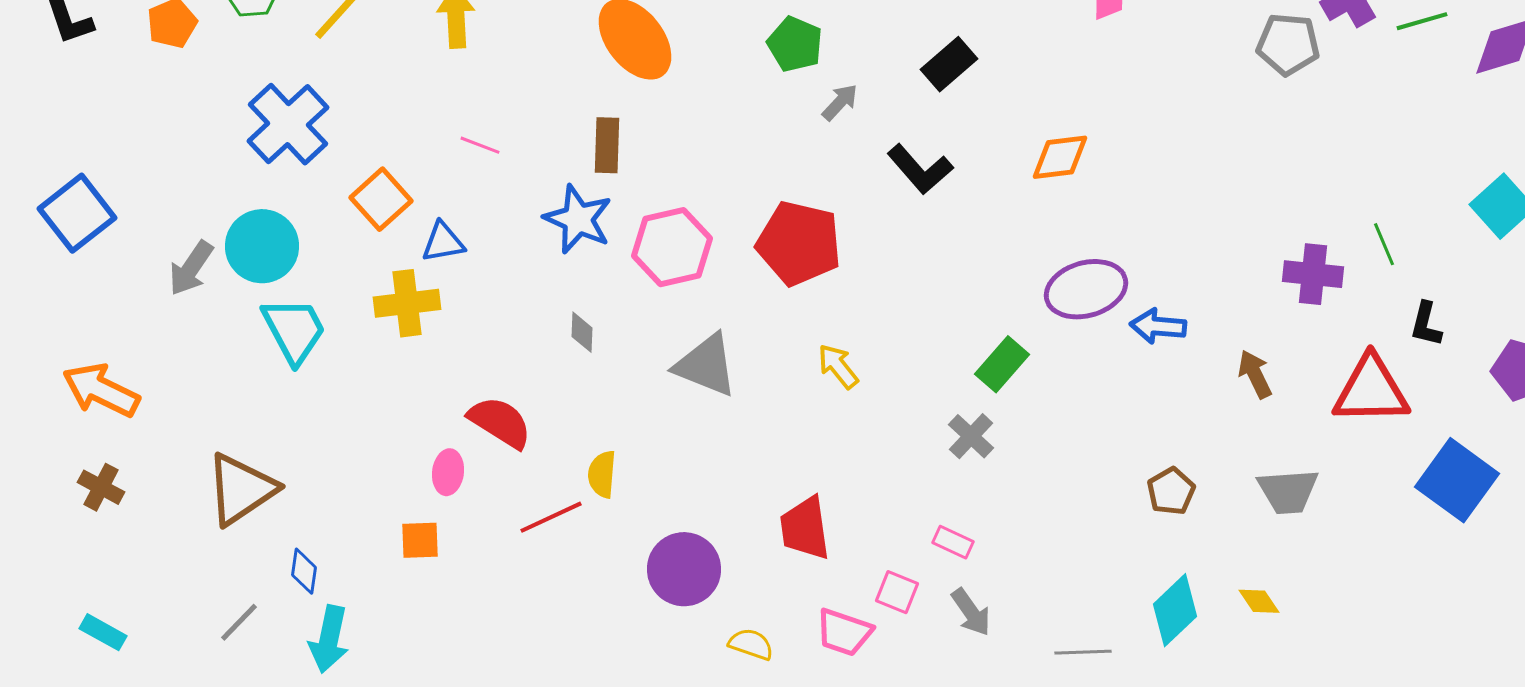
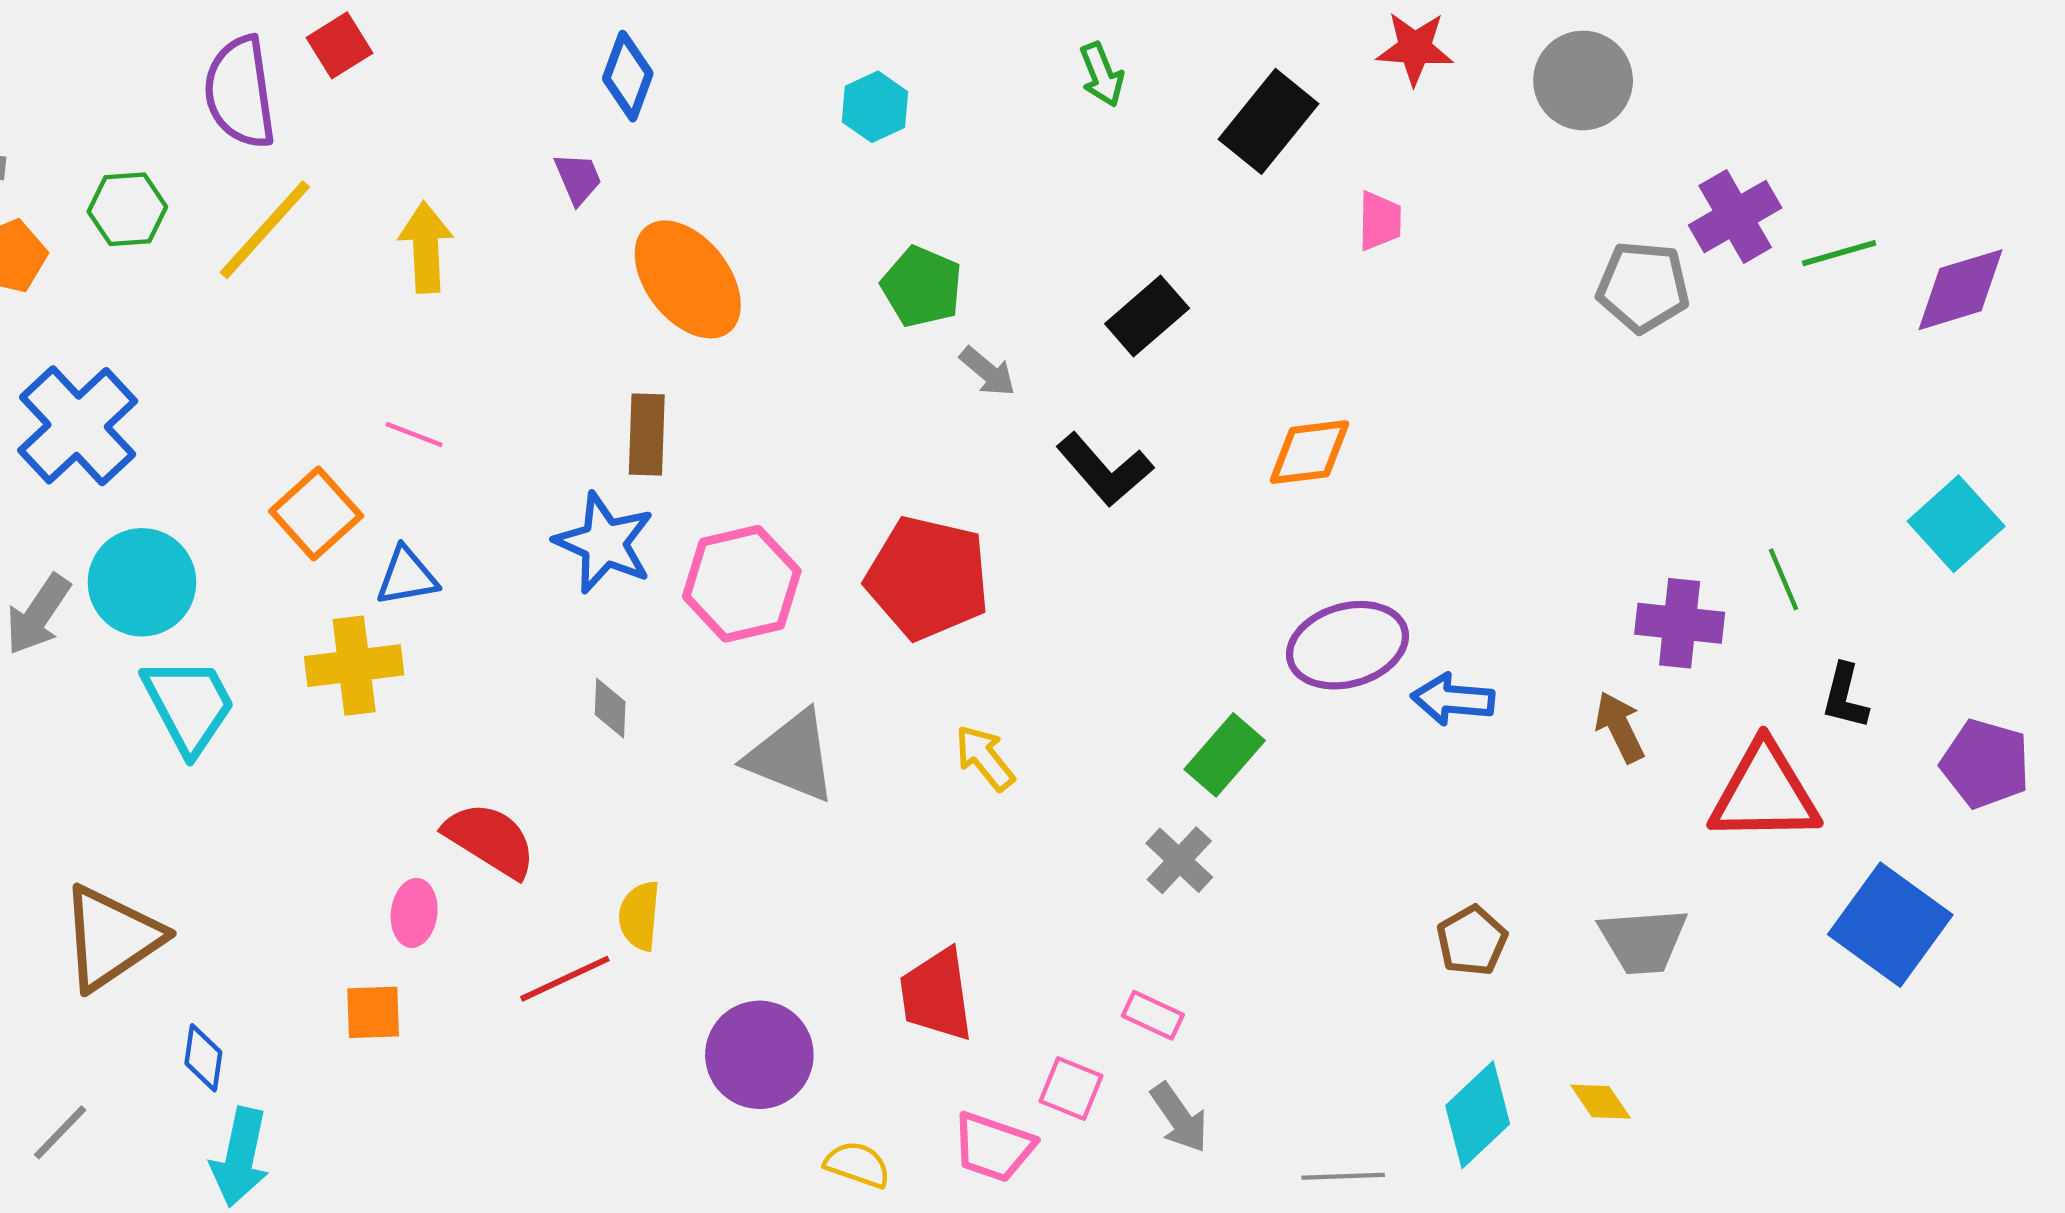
gray arrow: (840, 102) -> (988, 372), turned 87
blue cross: (288, 124) -> (78, 426), moved
pink line: (480, 145) -> (414, 435), moved
brown arrow: (1255, 374) -> (1620, 727), moved
gray line: (239, 622) -> (60, 1132), moved

